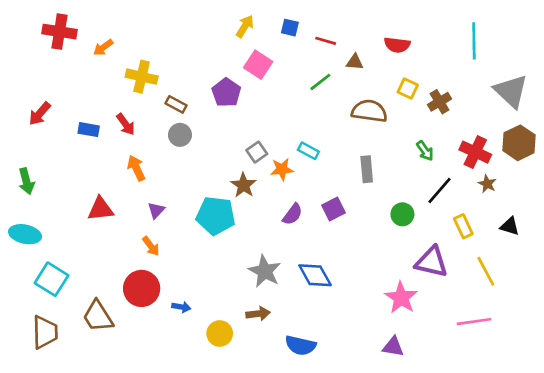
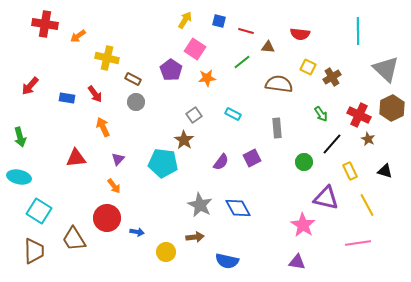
orange star: (282, 169) -> (207, 78), moved

